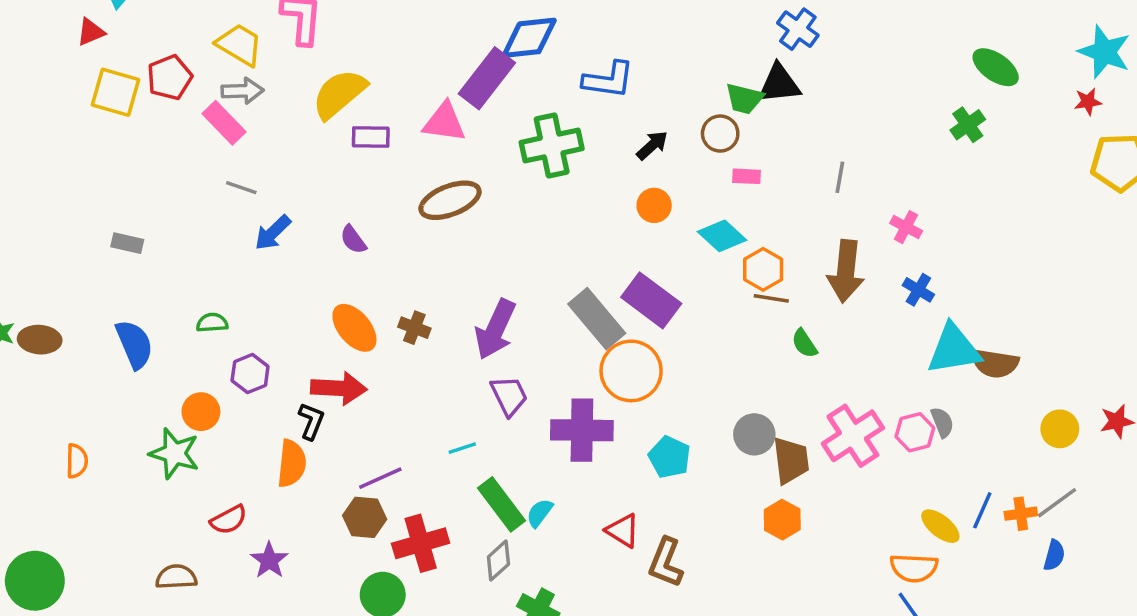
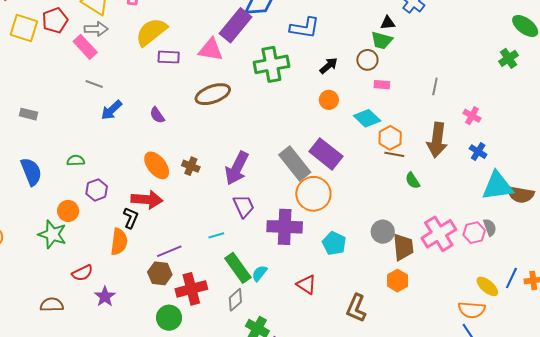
black triangle: (779, 84) -> (388, 23), moved, size x0.6
brown L-shape: (666, 563) -> (356, 308), moved

